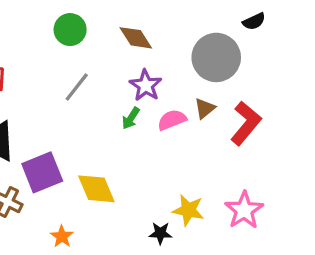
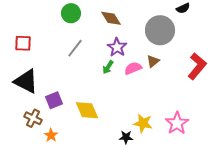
red L-shape: (246, 123) -> (197, 66), moved
purple square: (42, 172) -> (54, 100), size x0.7
orange star: (62, 236) -> (51, 135), moved

